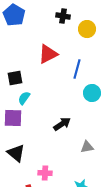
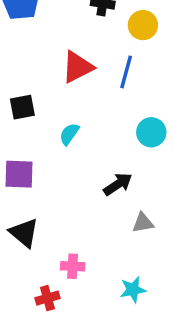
blue line: (77, 69) -> (126, 72), moved
cyan semicircle: (24, 98) -> (69, 134), moved
black arrow: (62, 124) -> (118, 184), moved

